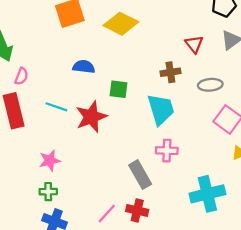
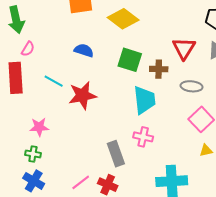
red triangle: (194, 44) -> (184, 48), size x1.4
green square: (119, 89) -> (130, 60), moved, size x1.4

